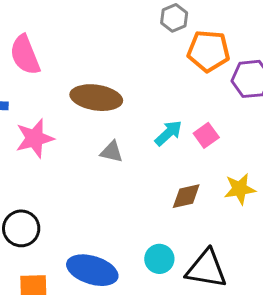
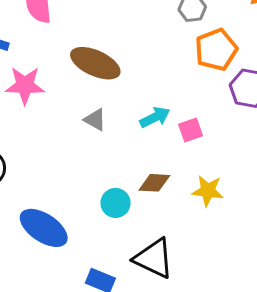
orange pentagon: (208, 51) -> (216, 50), turned 30
cyan circle: (159, 259) -> (115, 203), moved

